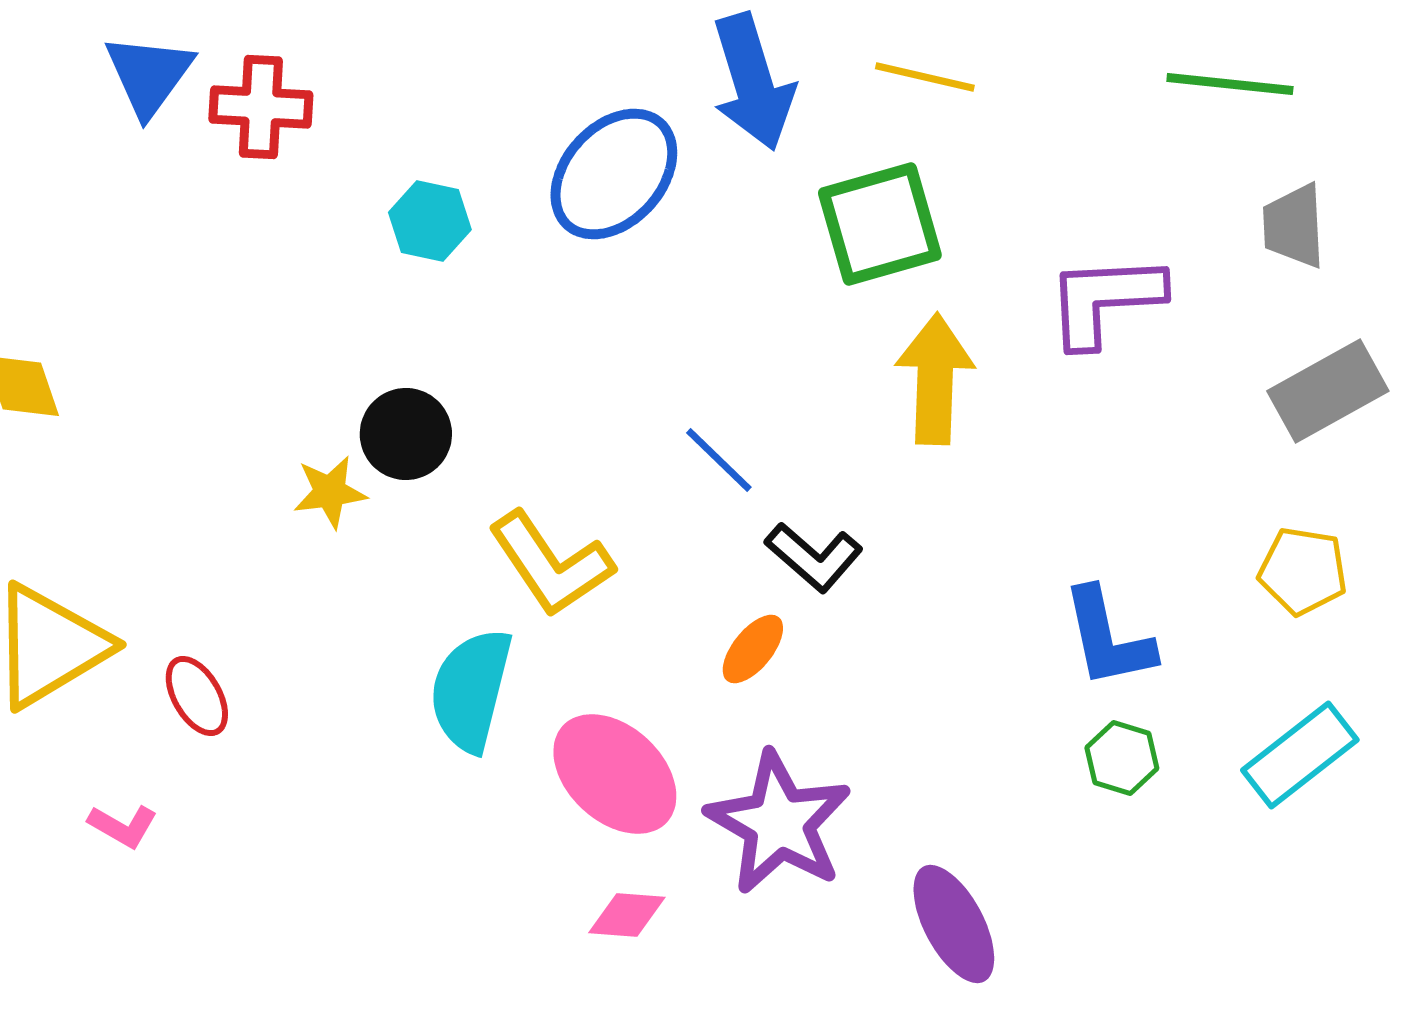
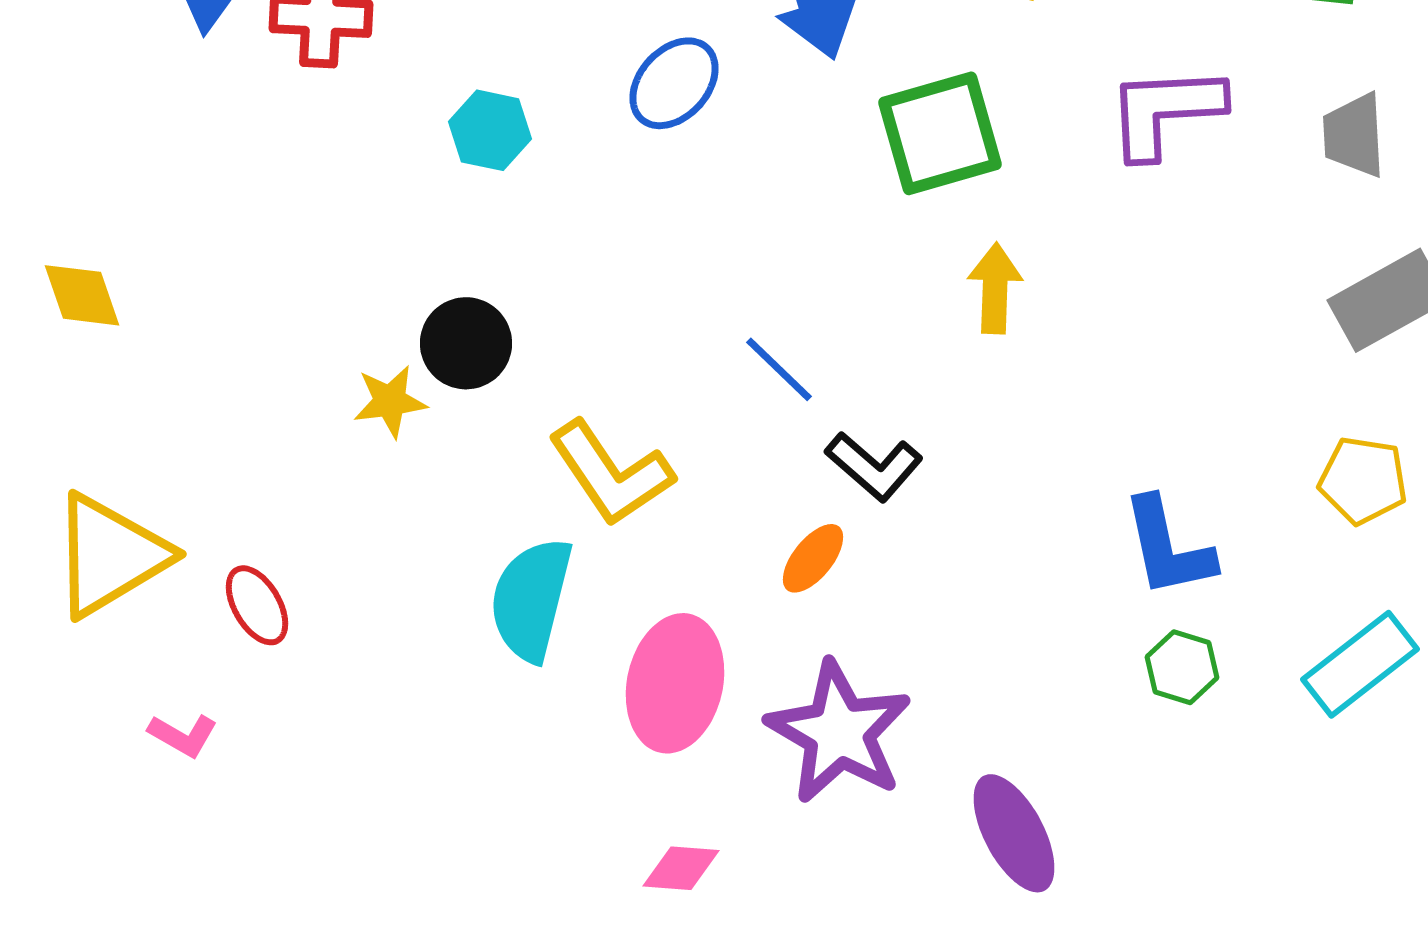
blue ellipse: (614, 174) -> (674, 83), size x0.7
purple L-shape: (1105, 300) -> (1165, 111), moved
yellow arrow: (935, 379) -> (995, 288), size x0.7
pink ellipse: (615, 774) -> (675, 683), turned 59
pink diamond: (627, 915) -> (681, 868), moved

